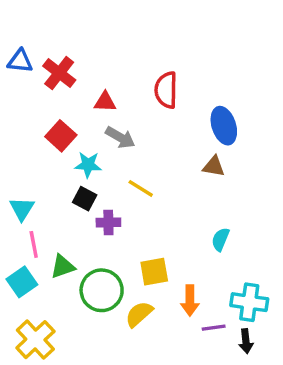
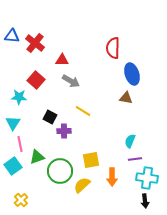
red semicircle: (166, 90) -> (113, 48), moved
cyan star: (88, 165) -> (19, 97), moved
purple line: (214, 328) -> (135, 159), moved
yellow cross: (35, 340) -> (21, 200), size x0.6

